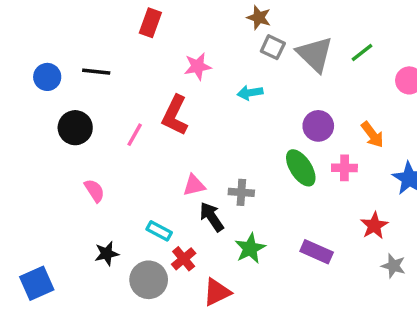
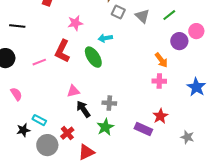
gray triangle: (315, 54) -> (142, 16), size x0.7
purple circle: (318, 126) -> (179, 41), moved
pink line: (135, 135) -> (39, 62), turned 40
orange arrow: (372, 135) -> (161, 60), moved
green ellipse: (301, 168) -> (93, 57), moved
gray cross: (241, 192) -> (109, 103), moved
red star: (374, 226) -> (160, 116), moved
cyan rectangle: (159, 231) -> (39, 120), moved

